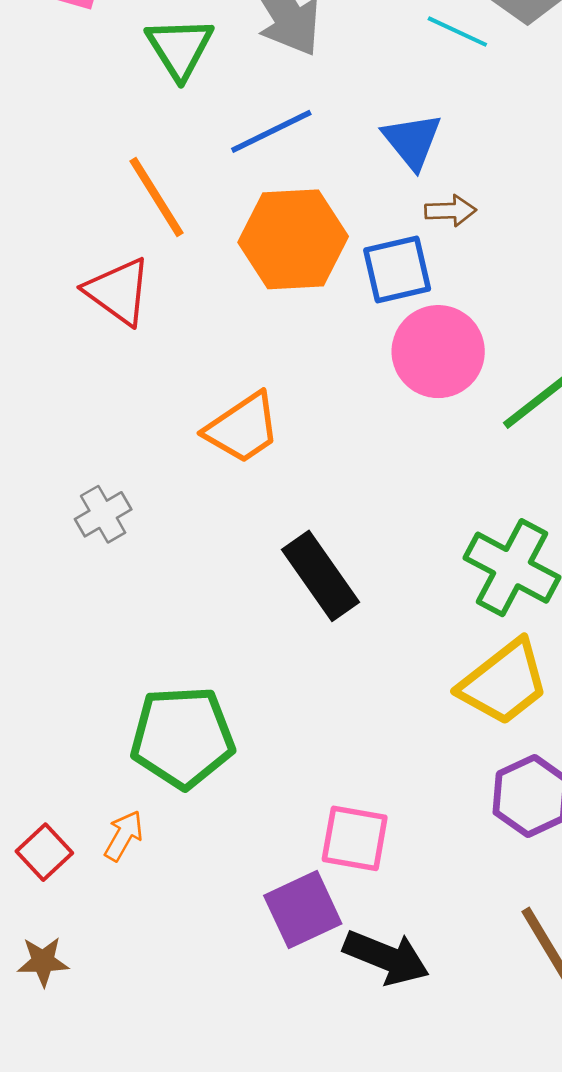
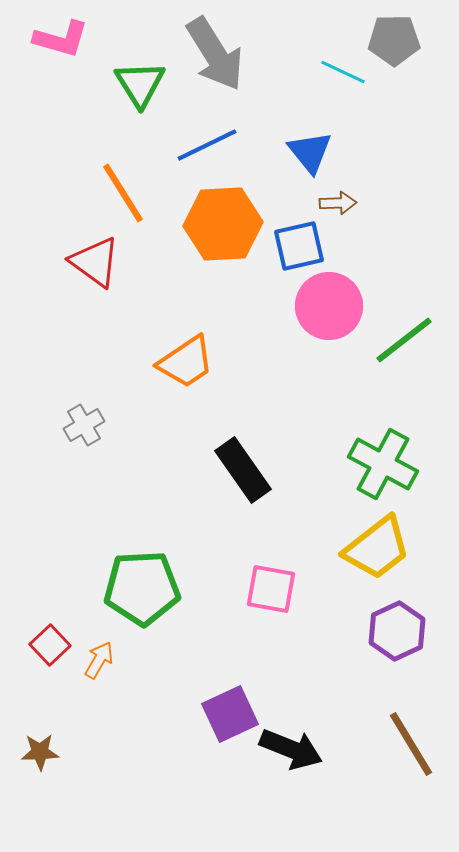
pink square: (355, 838) -> (271, 589), moved
red square: (44, 852) -> (50, 645), moved

